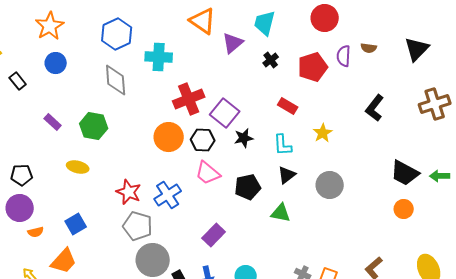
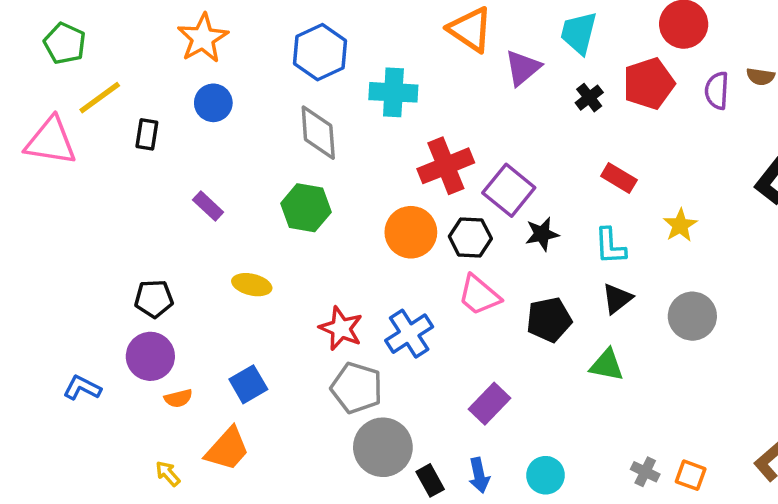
red pentagon: (313, 67) -> (649, 84), moved
black rectangle: (18, 81) -> (147, 134), turned 48
green hexagon: (94, 126) -> (306, 208), moved

